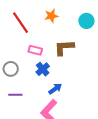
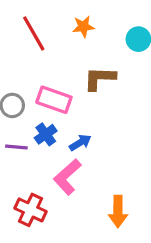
pink rectangle: (35, 50) -> (54, 100), moved, size x1.5
blue cross: (43, 69) -> (46, 134), moved

